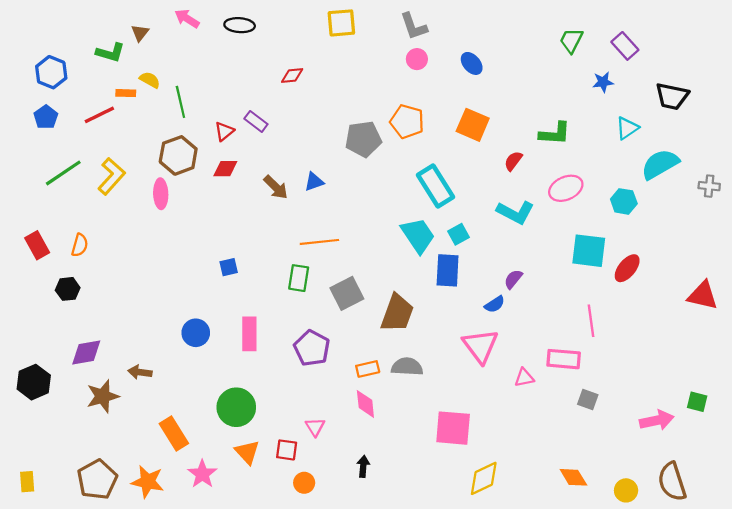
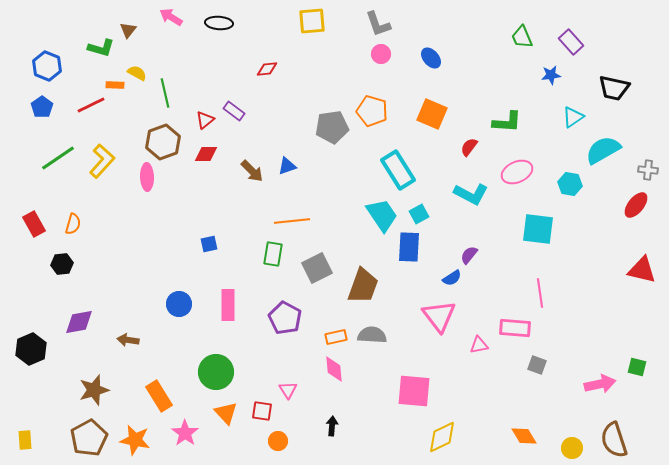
green trapezoid: (571, 40) -> (522, 37), turned -50
red ellipse: (627, 268) -> (636, 205), moved
brown star: (103, 396) -> (94, 390), moved

